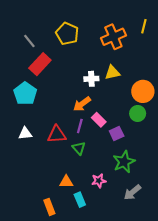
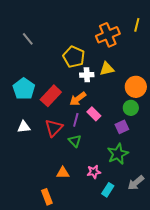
yellow pentagon: (67, 34) -> (74, 57), moved
red rectangle: (40, 64) -> (51, 96), moved
purple square: (117, 133) -> (122, 127), moved
red triangle: (57, 134) -> (54, 128), turned -42
gray arrow: (132, 192) -> (136, 183), moved
cyan rectangle: (80, 200) -> (108, 190), moved, turned 56

